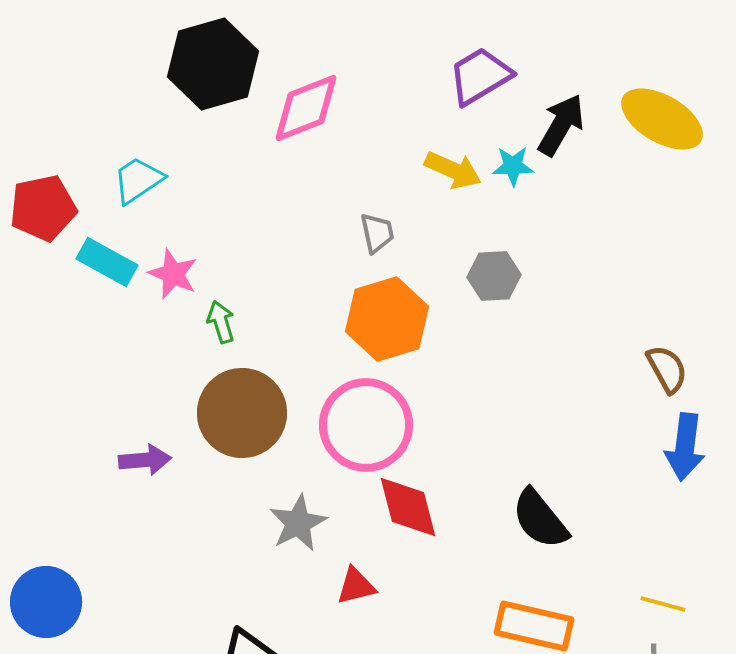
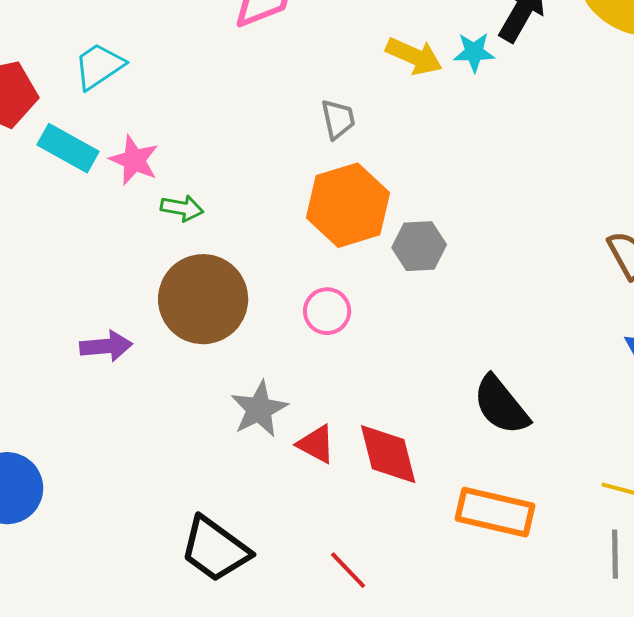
gray hexagon: (494, 276) -> (419, 246), moved
green arrow: (221, 322) -> (182, 208), turned 117
pink circle: (366, 425) -> (327, 311), size x0.5
red diamond: (408, 507) -> (388, 454), moved
red triangle: (356, 586) -> (316, 444), moved, turned 42

